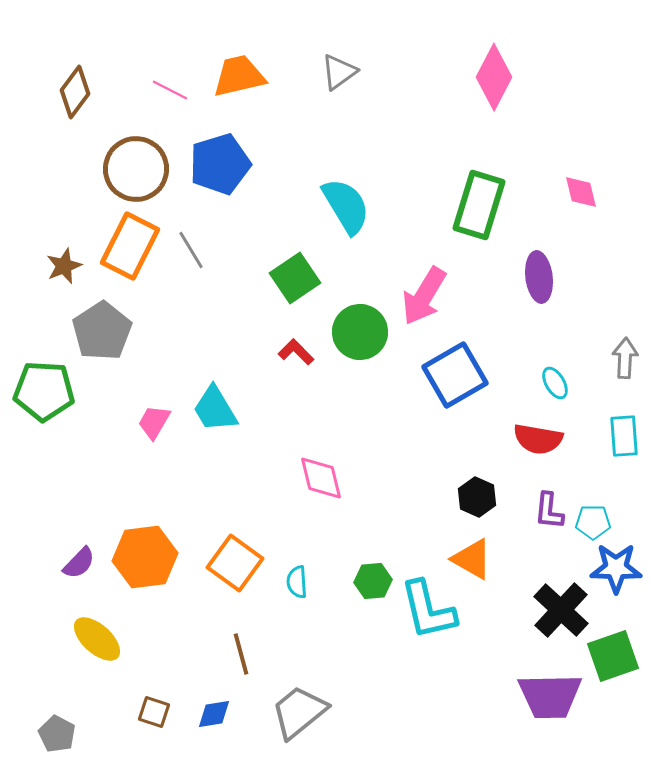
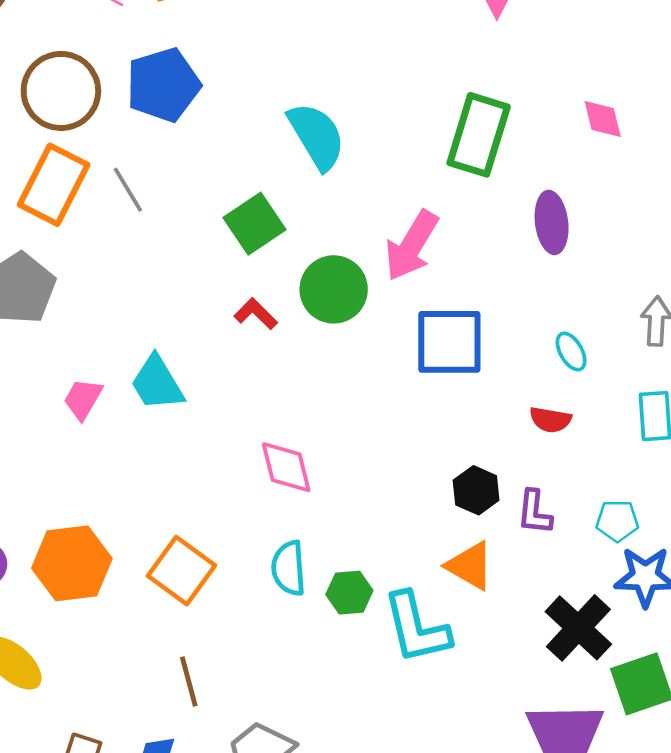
blue square: (455, 375) -> (449, 342), turned 30
red semicircle: (538, 439) -> (550, 420), size x0.7
purple L-shape: (549, 511) -> (535, 512), moved
cyan semicircle: (297, 582) -> (289, 568), moved, size x1.4

